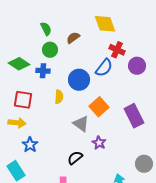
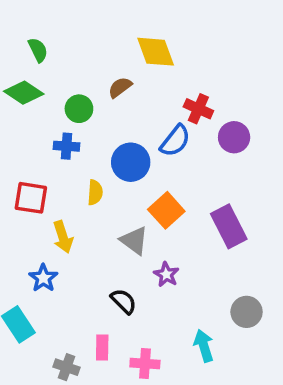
yellow diamond: (105, 24) -> (156, 52), moved
green semicircle: (46, 29) -> (38, 50), moved
green diamond: (19, 64) -> (24, 93), moved
yellow arrow: (17, 123) -> (63, 237), moved, turned 66
black semicircle: (75, 158) -> (124, 301), turned 84

